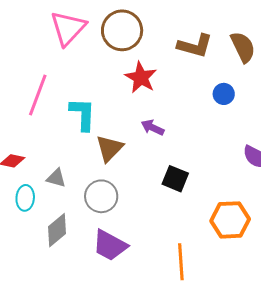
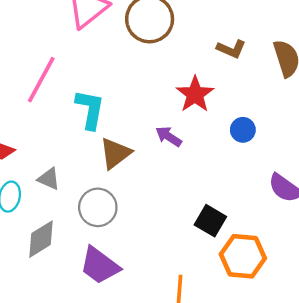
brown L-shape: (195, 46) -> (231, 49), size x0.7
red star: (141, 77) -> (195, 94), moved
blue circle: (224, 94) -> (243, 130), moved
black square: (175, 179) -> (210, 221), moved

